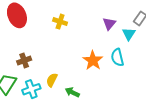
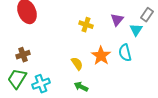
yellow cross: (60, 22) -> (86, 25), moved
brown cross: (24, 60) -> (23, 55), moved
yellow semicircle: (52, 80) -> (77, 64), moved, turned 120

